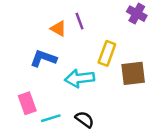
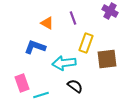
purple line: (80, 21) -> (73, 18), moved
black semicircle: (84, 119) -> (75, 86), moved

